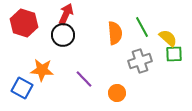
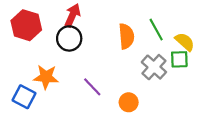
green square: (174, 54) -> (179, 59), moved
gray cross: (140, 61) -> (154, 67), turned -30

